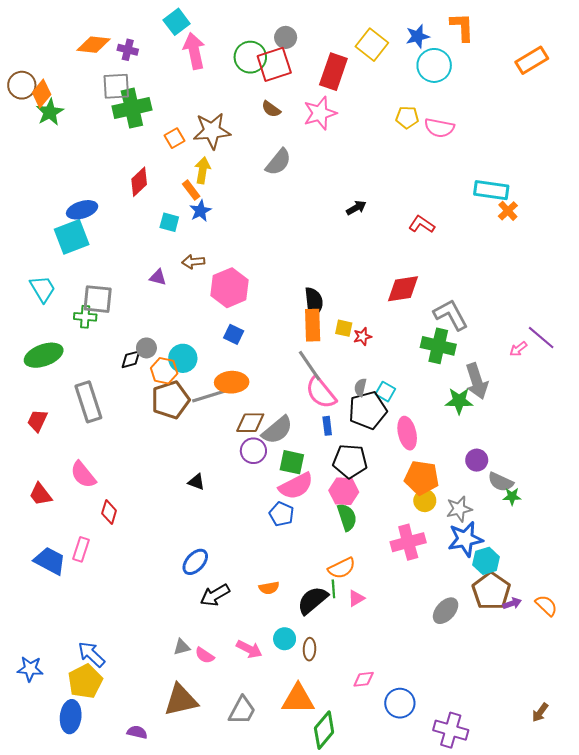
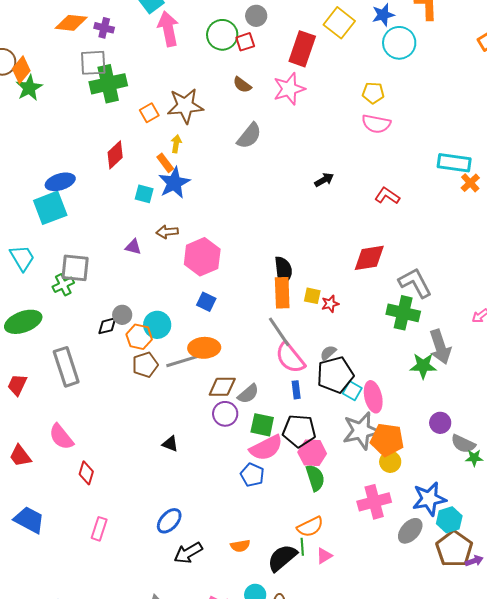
red square: (274, 64) -> (245, 42), size x0.6
pink semicircle: (439, 128) -> (376, 124), moved
yellow arrow: (203, 170) -> (176, 144), size x0.7
blue star: (200, 211) -> (174, 183), size x1.5
green cross: (85, 317) -> (63, 285), turned -30
gray semicircle: (360, 387) -> (328, 353), turned 36
cyan square: (385, 392) -> (352, 391), moved
brown pentagon: (170, 400) -> (145, 365), size x0.7
gray semicircle: (277, 430) -> (248, 394), size x0.7
black pentagon: (350, 461) -> (299, 431), moved
gray star: (459, 509) -> (361, 431), moved, size x1.5
pink rectangle: (81, 549) -> (99, 529), moved
gray ellipse: (446, 611) -> (410, 531), moved

